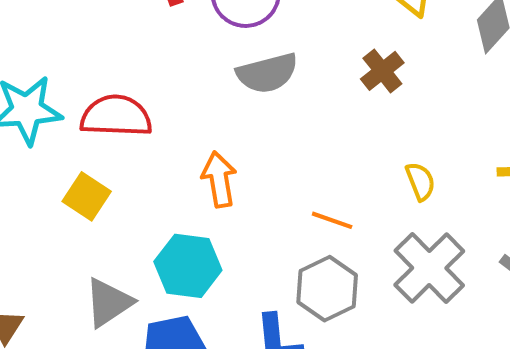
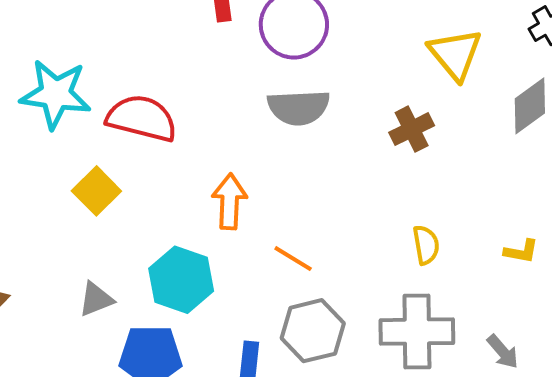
orange line: (332, 220) -> (293, 259), moved
gray cross: (429, 268) -> (417, 332), turned 32
gray triangle: (109, 303) -> (96, 299), size x0.7

